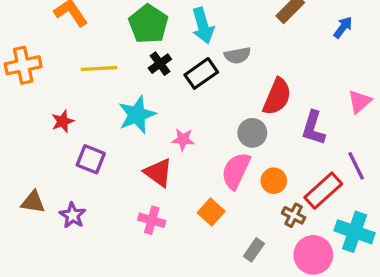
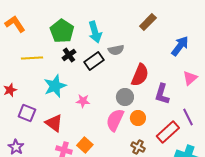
blue arrow: (343, 27) -> (180, 46), moved, size x1.5
red triangle: (158, 172) -> (54, 123), moved
orange circle: (274, 181) -> (138, 118), moved
orange square: (211, 212) -> (85, 145), moved
brown cross: (294, 215) -> (138, 147), moved

